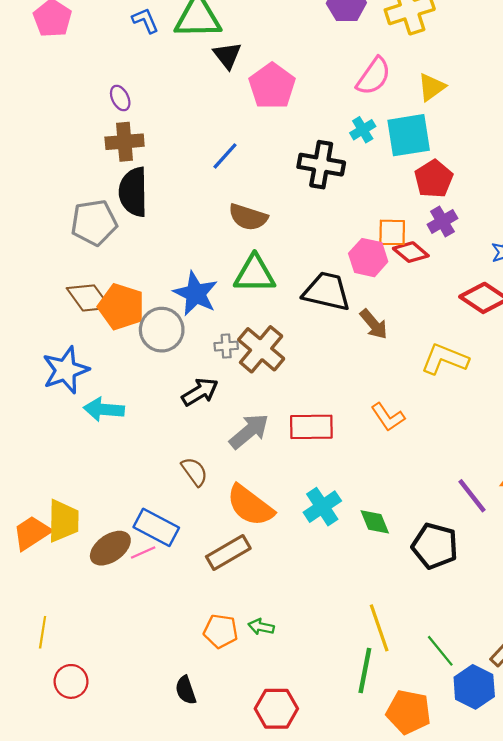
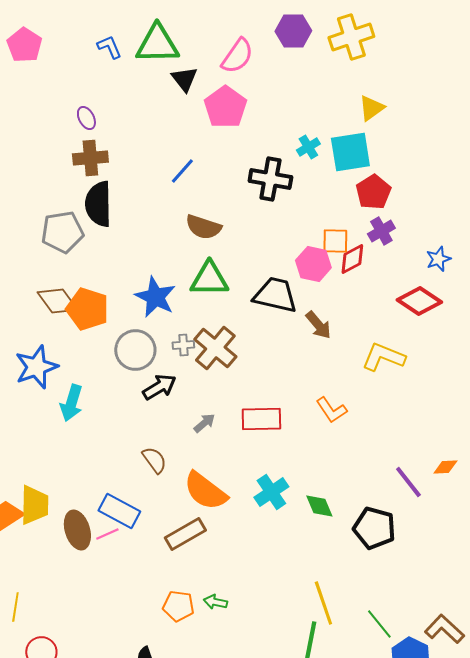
pink semicircle: (374, 76) -> (237, 56), moved
red diamond: (411, 252) -> (352, 259), turned -68
gray circle: (162, 330) -> (135, 350), moved
cyan arrow: (104, 409) -> (71, 403), turned -78
gray arrow: (249, 431) -> (204, 423), size x0.6
brown ellipse: (110, 548) -> (77, 530), turned -72

